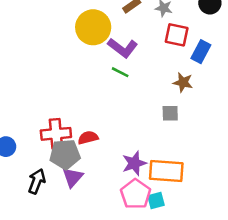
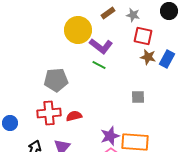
blue rectangle: (201, 52) -> (167, 59), moved
brown star: (183, 82) -> (148, 57), moved
gray pentagon: (65, 154) -> (56, 80), moved

